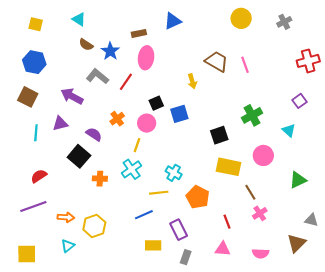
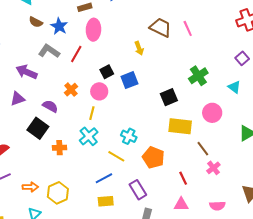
yellow line: (159, 193) -> (116, 156), turned 42
yellow rectangle: (153, 245) -> (106, 201), moved

